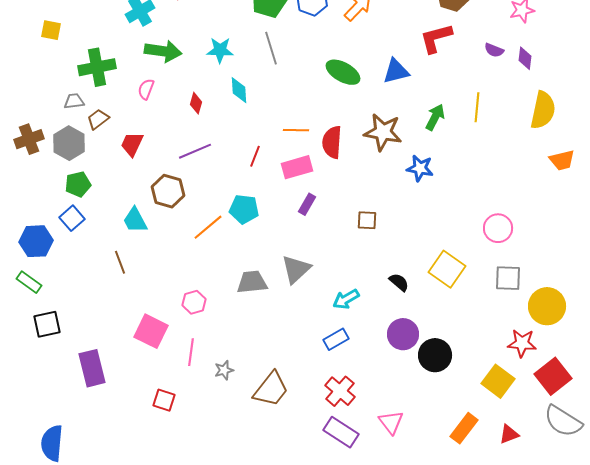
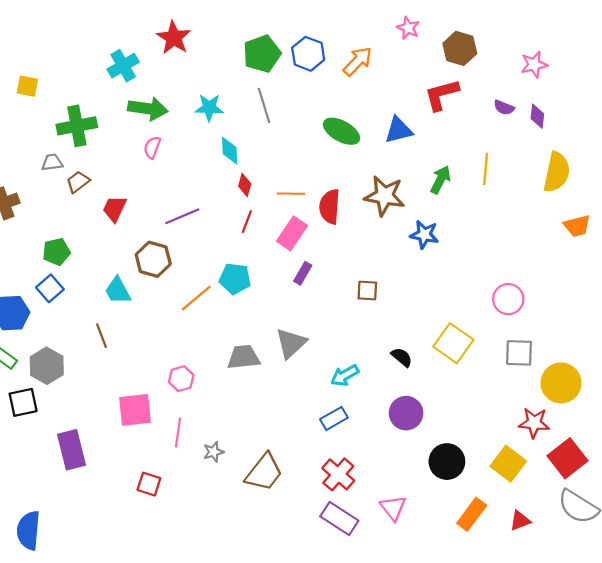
pink semicircle: (146, 89) -> (152, 147), moved
red diamond: (196, 103) -> (245, 185), moved
gray hexagon: (69, 143) -> (47, 366), moved
pink rectangle: (297, 167) -> (292, 233), turned -40
pink square: (151, 331) -> (135, 410), turned -32
black circle: (435, 355) -> (447, 462), moved

